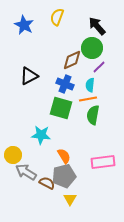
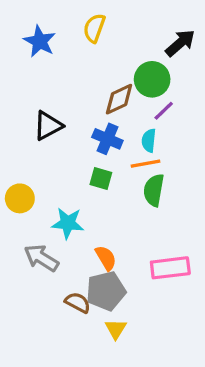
black arrow: (97, 26) -> (180, 43), moved, turned 90
green square: (61, 108) -> (101, 179), size x0.6
yellow circle: (13, 155) -> (20, 198), moved
gray arrow: (26, 172) -> (41, 258), moved

